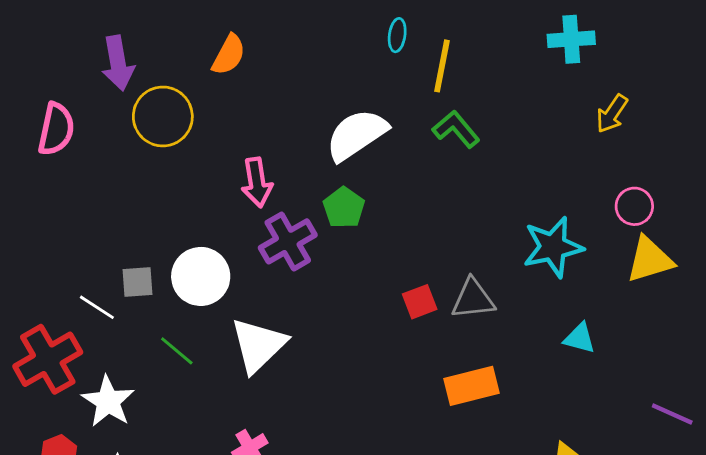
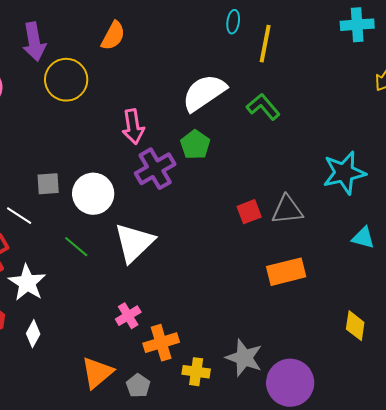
green L-shape: (456, 129) -> (263, 107), moved
gray square: (138, 282) -> (48, 184), moved

